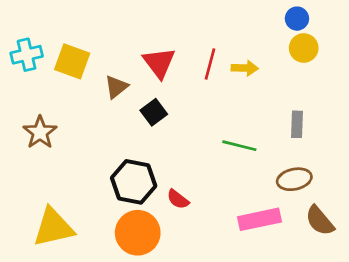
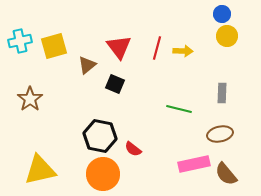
yellow square: (72, 61) -> (54, 46), turned -36
black square: (154, 112) -> (115, 84), turned -30
brown semicircle: (320, 221) -> (226, 174), moved

